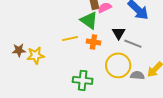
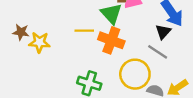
black triangle: (119, 33) -> (163, 32), moved
orange cross: (93, 42) -> (111, 40), size x1.5

